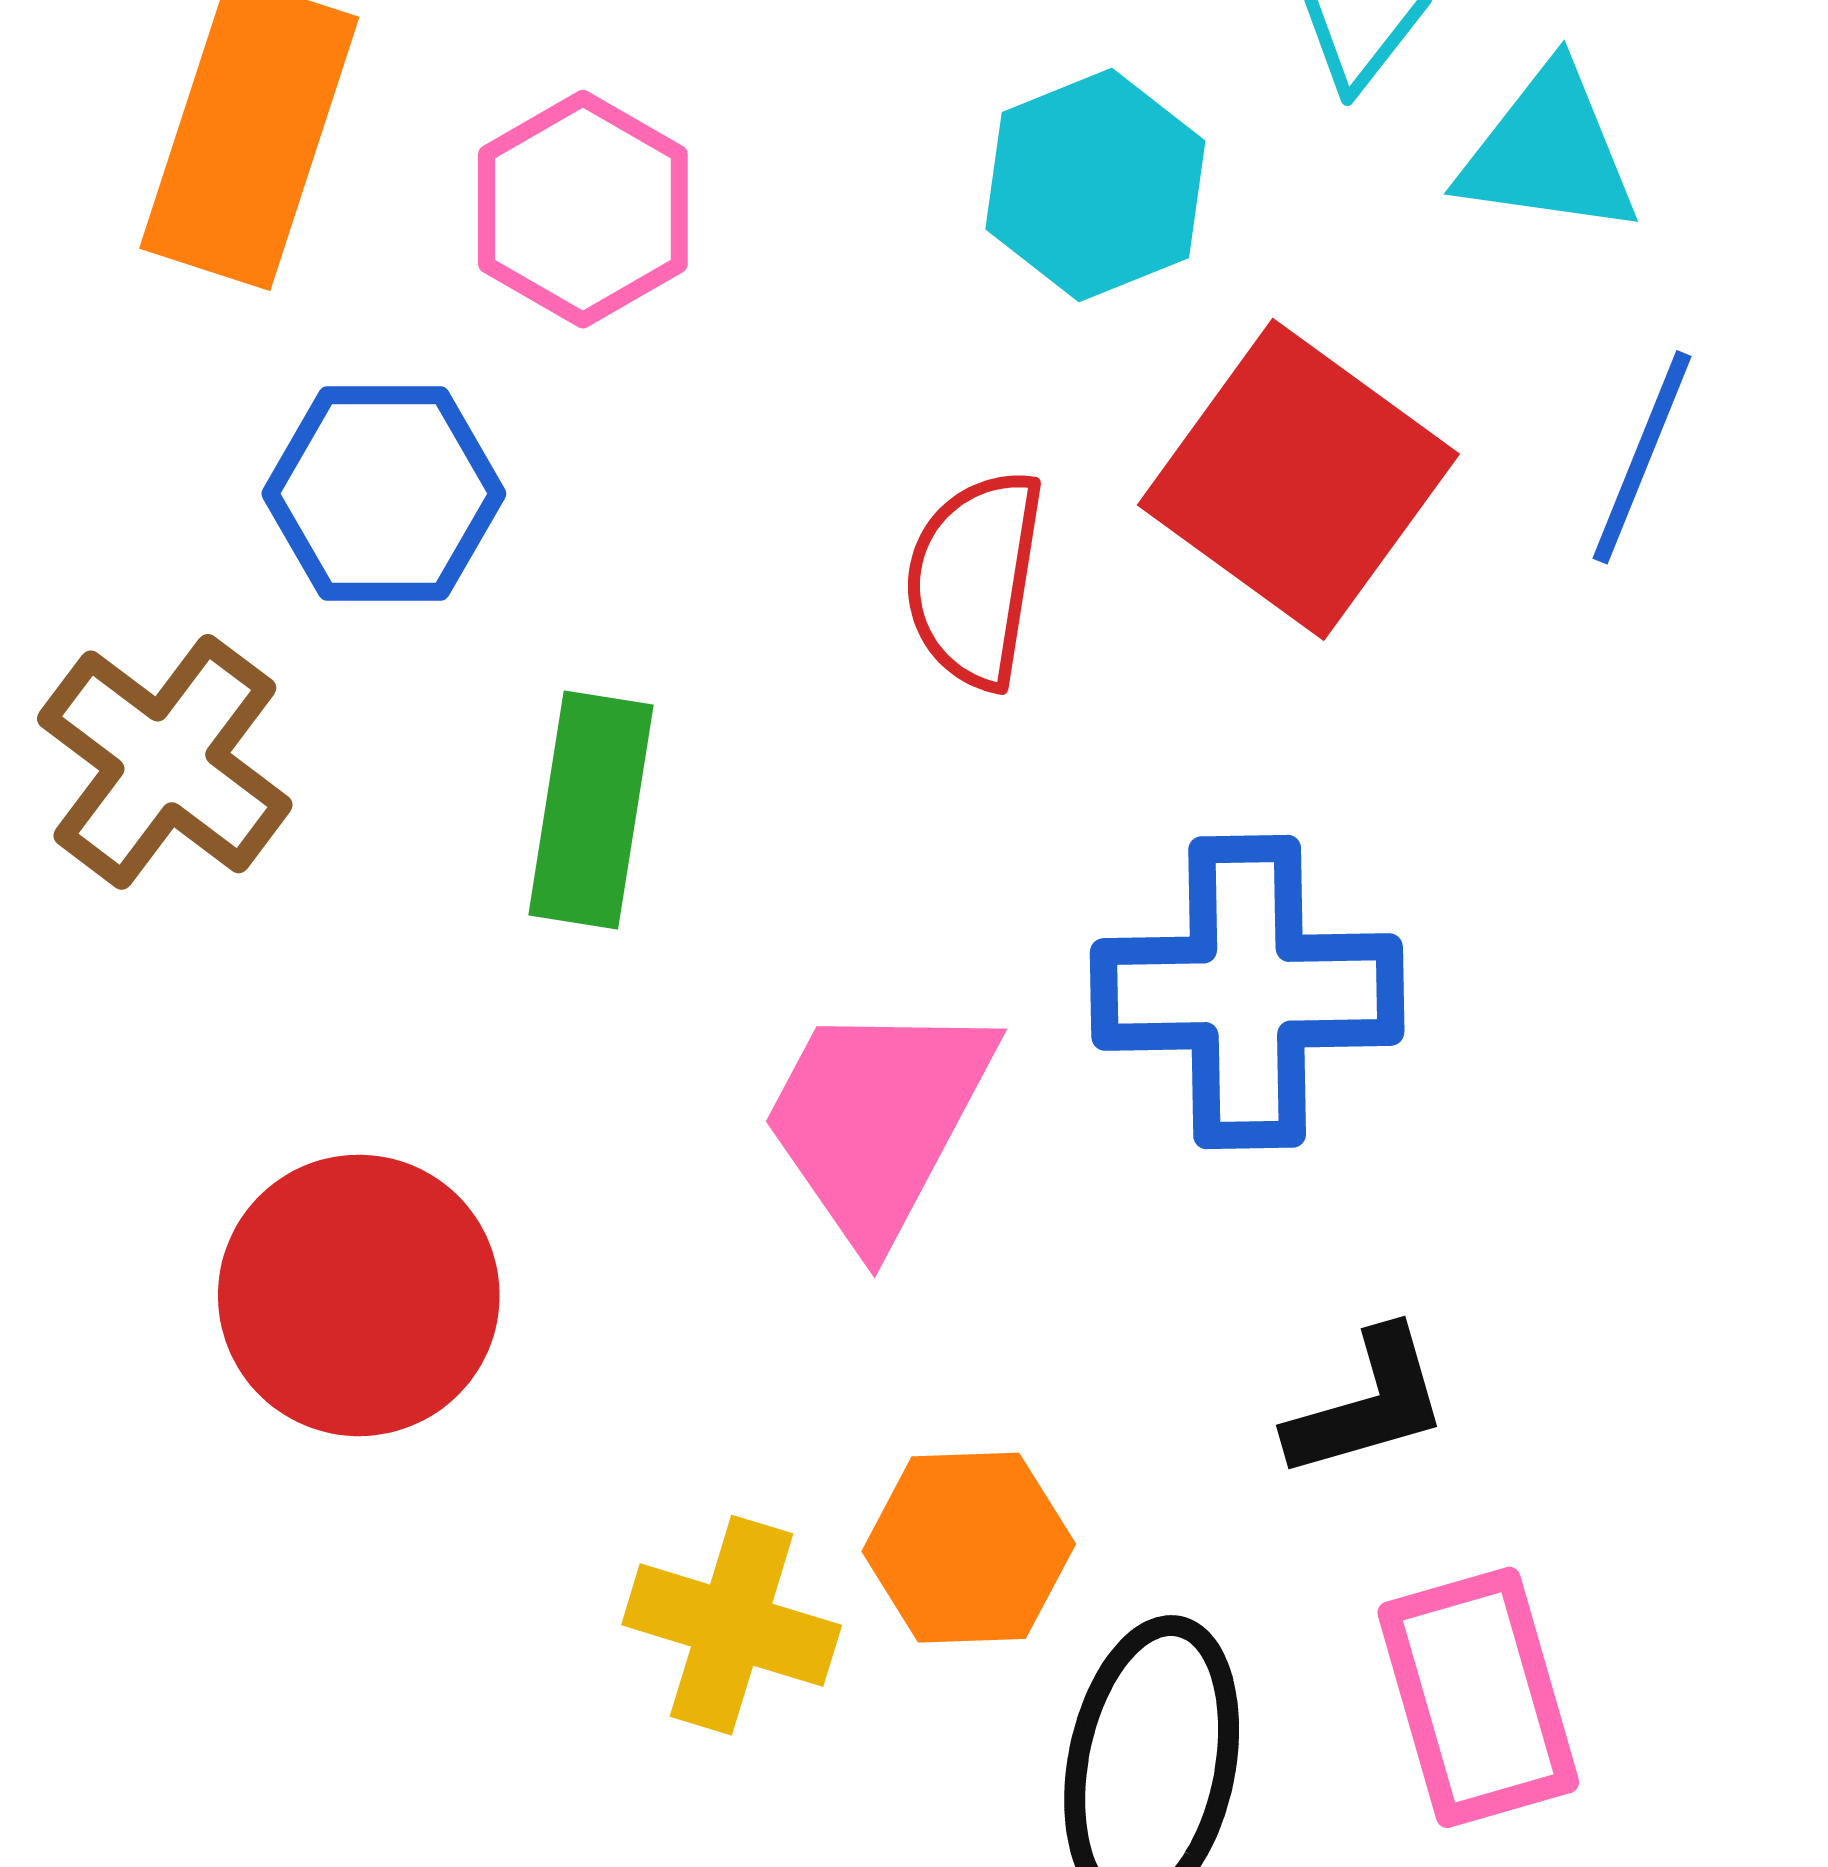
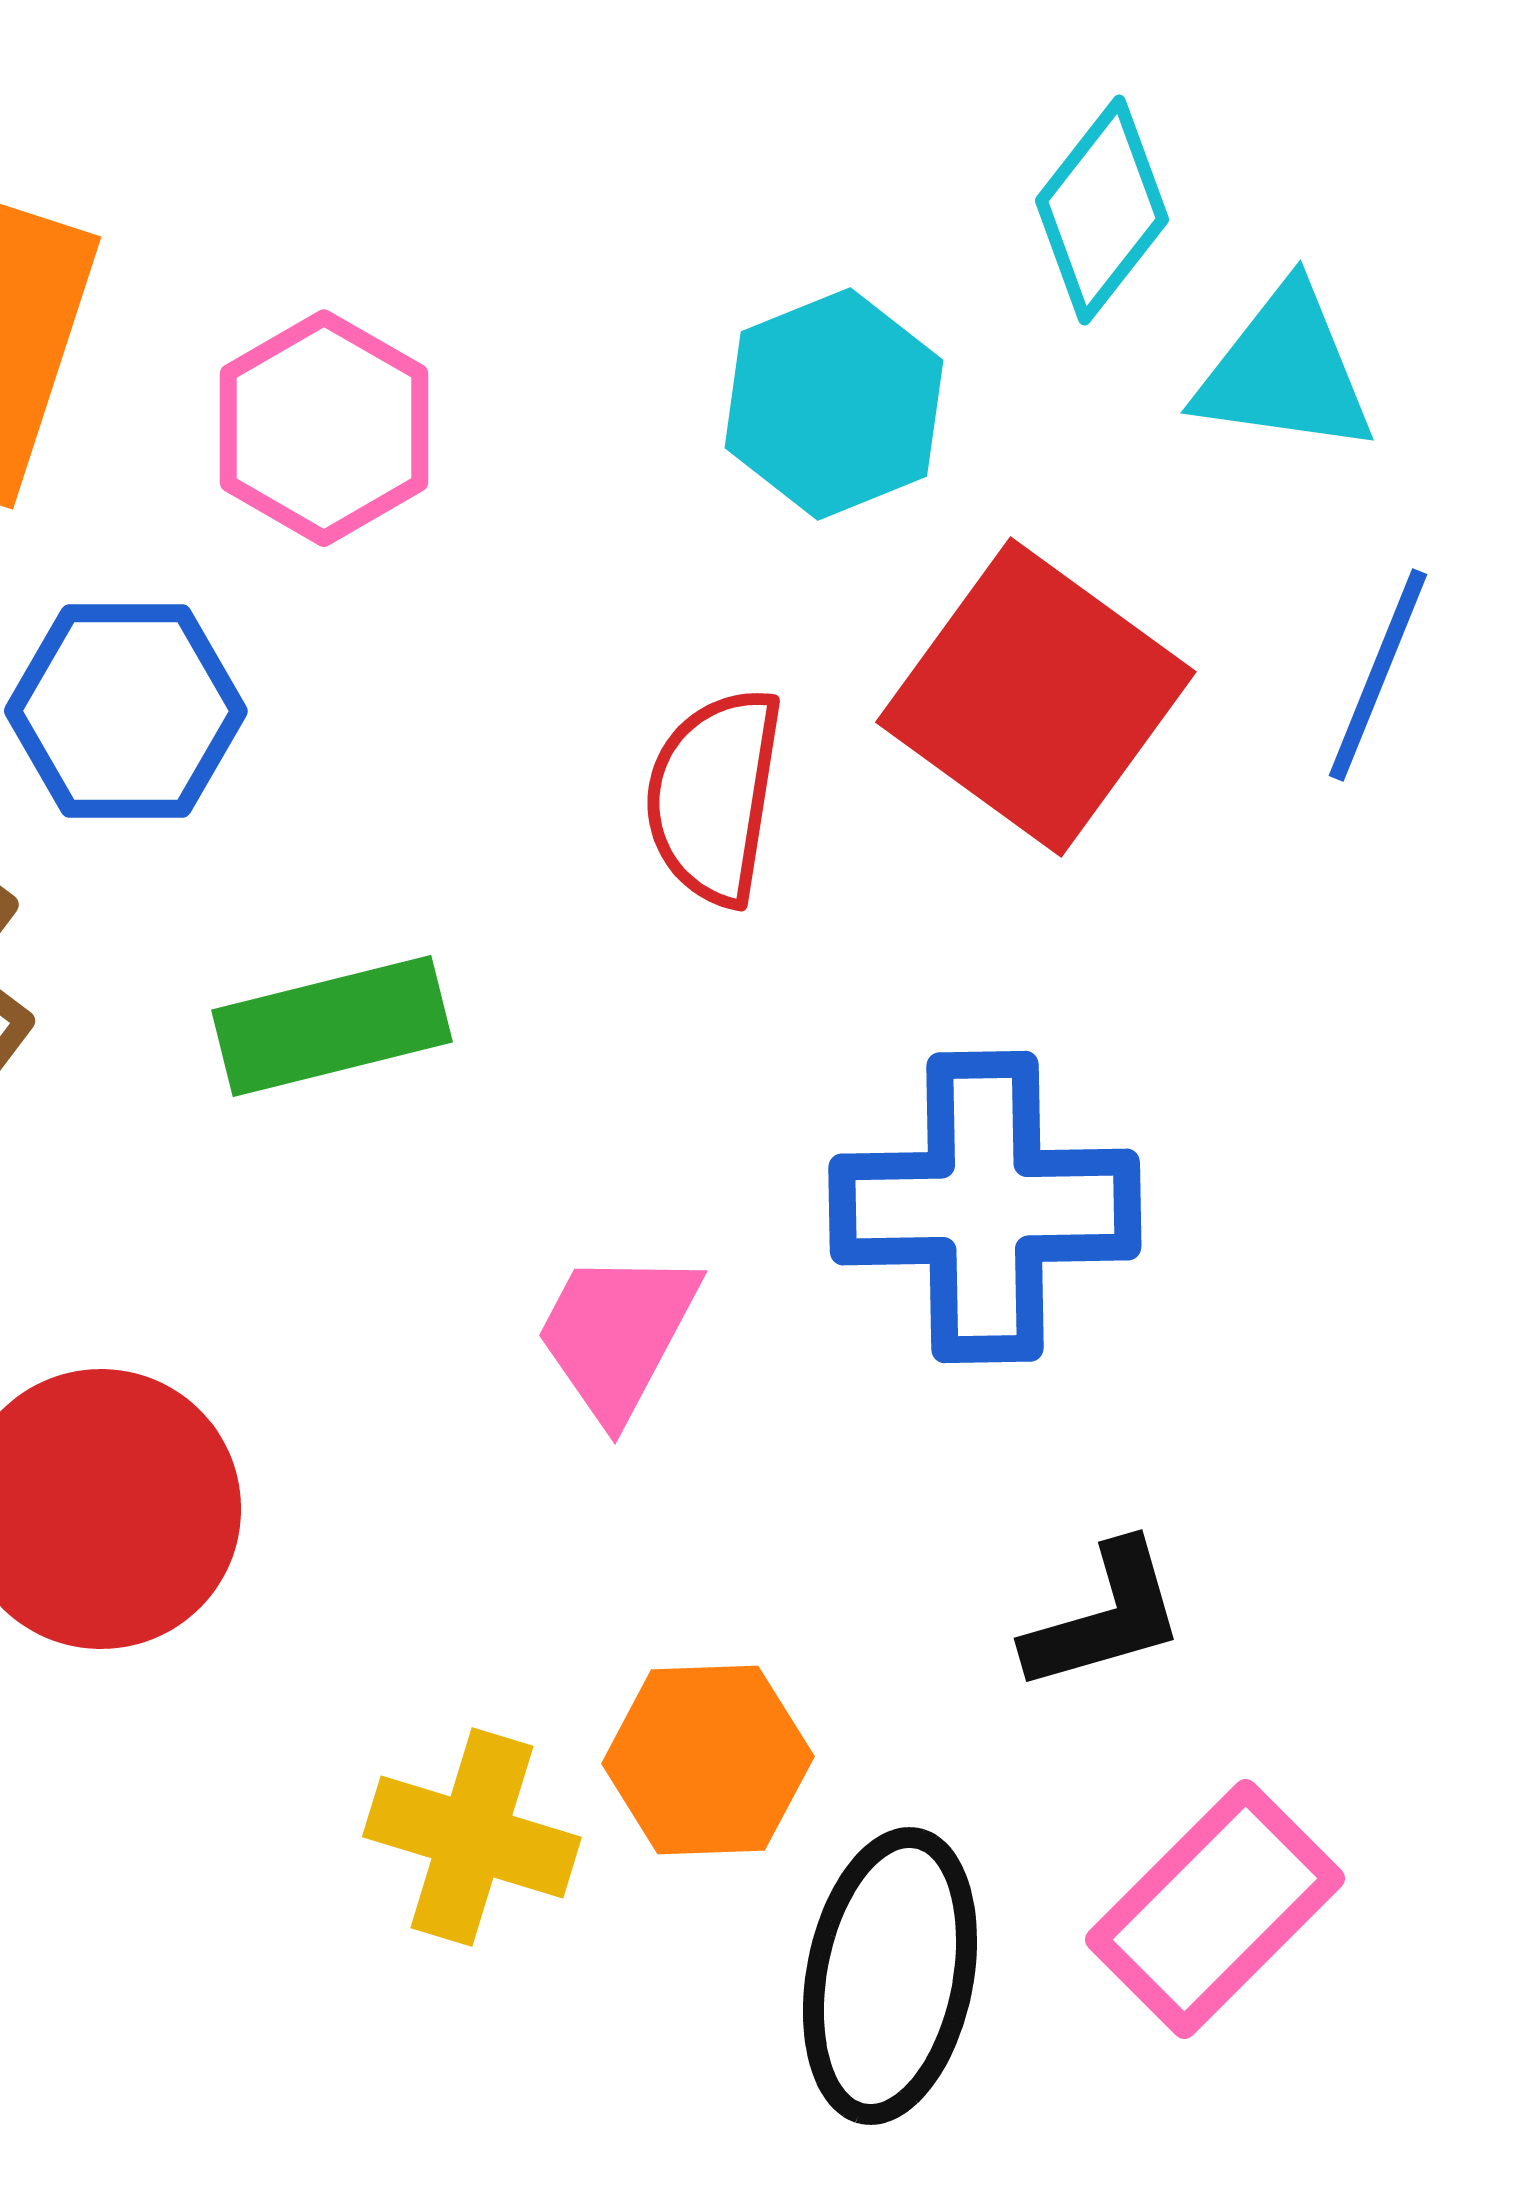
green rectangle: (591, 810) -> (332, 1026), turned 67
pink trapezoid: (877, 1120) -> (617, 1334), size x0.7
pink rectangle: (1478, 1697) -> (1215, 1909), turned 61

